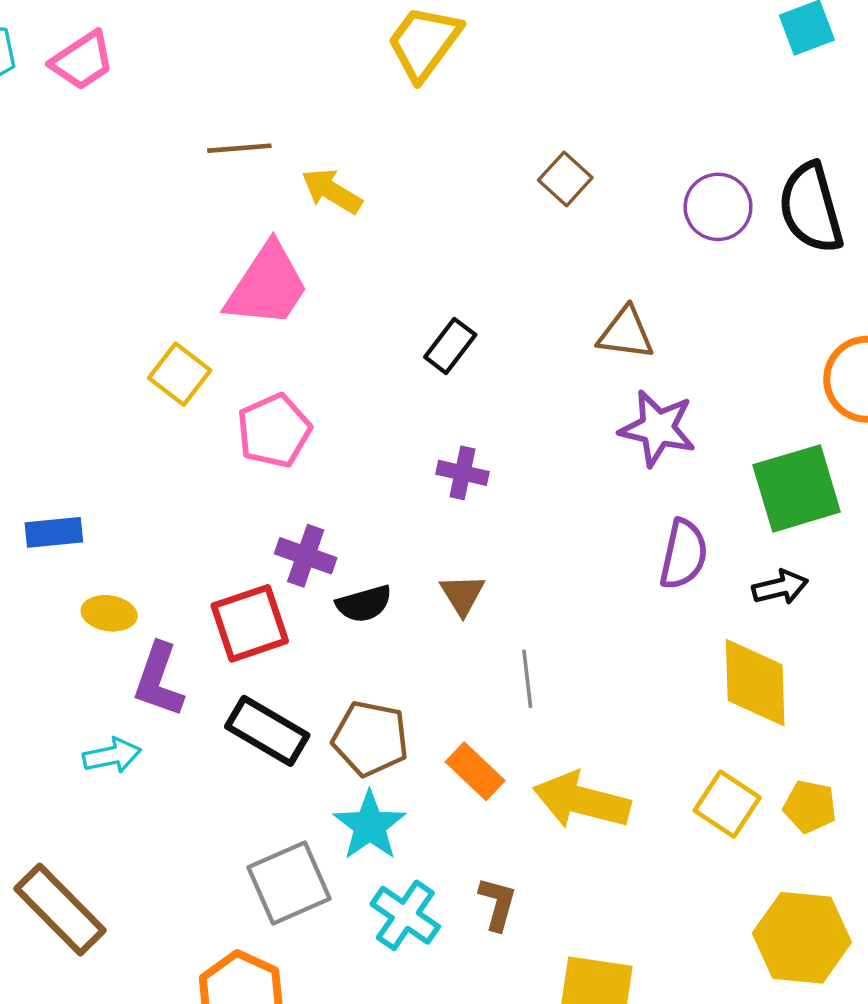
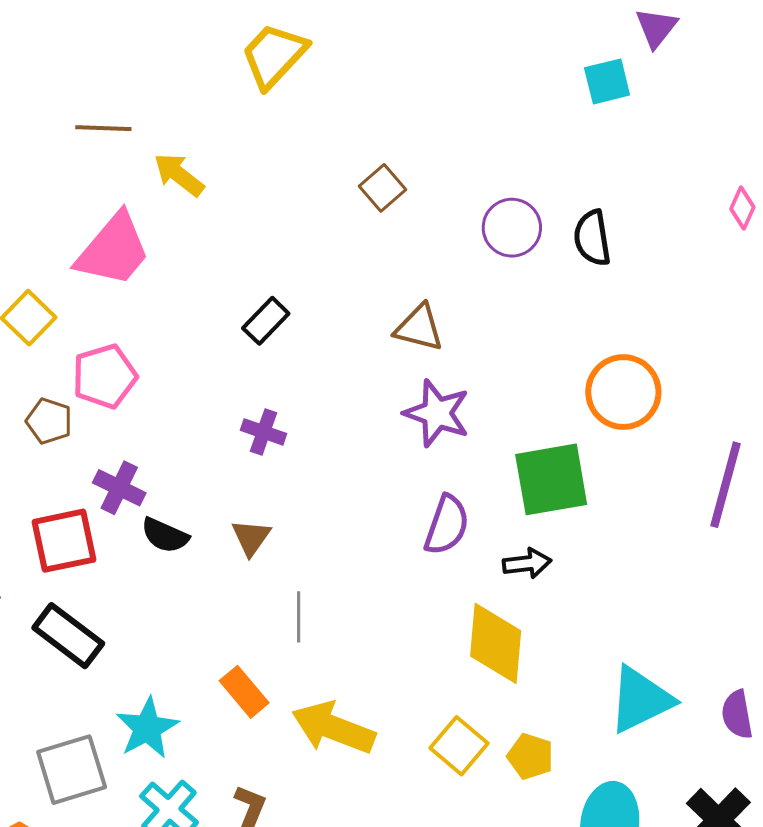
black semicircle: (811, 208) -> (592, 238), size x0.7
black semicircle: (364, 604) -> (165, 535), turned 33
brown pentagon: (370, 738) -> (49, 421), moved, size x0.7

